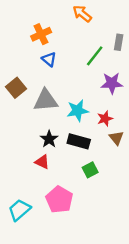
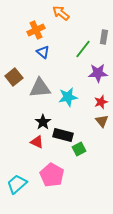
orange arrow: (82, 14) -> (61, 13), moved
red star: (105, 119) -> (101, 102), moved
black rectangle: (79, 141) -> (63, 135), moved

